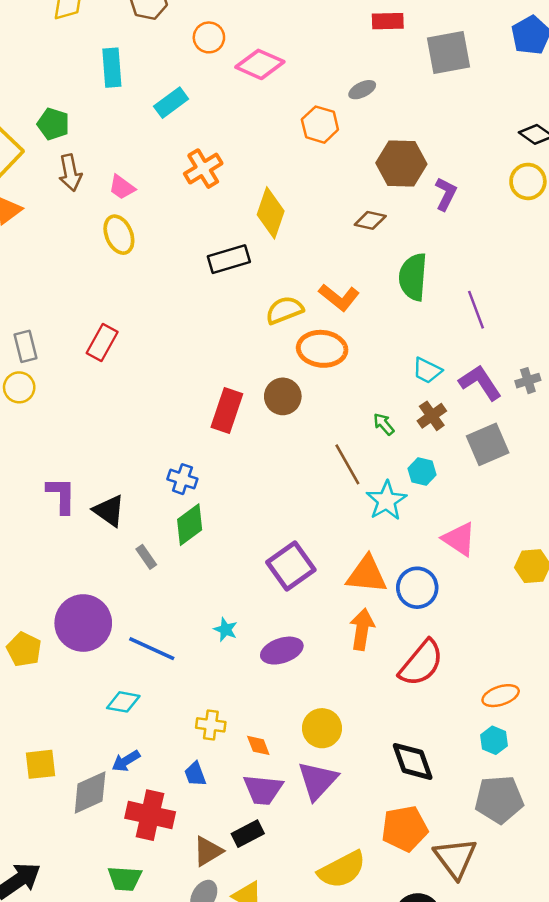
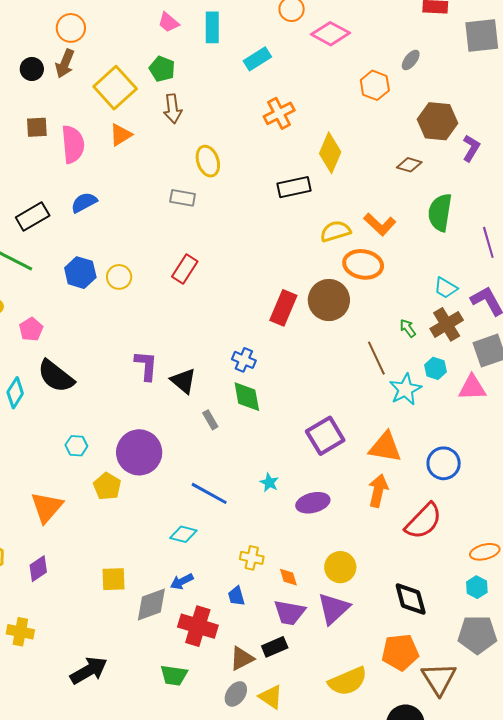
gray ellipse: (362, 90) -> (411, 60), turned -30
pink trapezoid: (122, 187) -> (169, 22), moved
red rectangle: (102, 342) -> (185, 269), moved
gray rectangle: (25, 346) -> (183, 198), moved, turned -70
brown circle: (283, 396) -> (329, 300), size x1.4
brown cross: (432, 416) -> (447, 324), size x1.4
green diamond: (190, 525) -> (247, 397), turned -68
pink triangle: (459, 539) -> (472, 388), moved, turned -40
blue circle: (417, 588) -> (444, 463), moved
purple circle: (83, 623) -> (139, 452), moved

